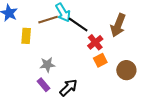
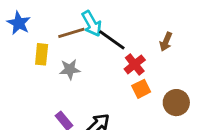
brown arrow: (118, 25) -> (166, 42), size x0.6
gray star: (47, 65) -> (70, 69), moved

